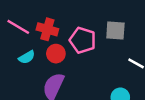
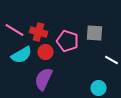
cyan semicircle: (27, 57) -> (22, 55), size x1.5

